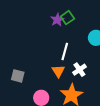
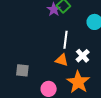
orange triangle: (58, 71) -> (62, 60), turned -32

